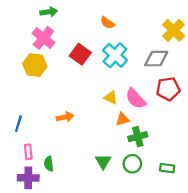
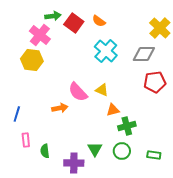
green arrow: (49, 12) -> (53, 16), moved
red square: (80, 54) -> (74, 23), moved
pink semicircle: (136, 99) -> (78, 92), moved
purple cross: (28, 178) -> (74, 163), moved

